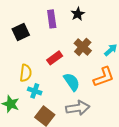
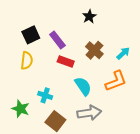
purple rectangle: (52, 19) -> (57, 40), moved, turned -30
red rectangle: (55, 58) -> (66, 62), turned 56
yellow semicircle: (26, 73) -> (27, 61), moved

